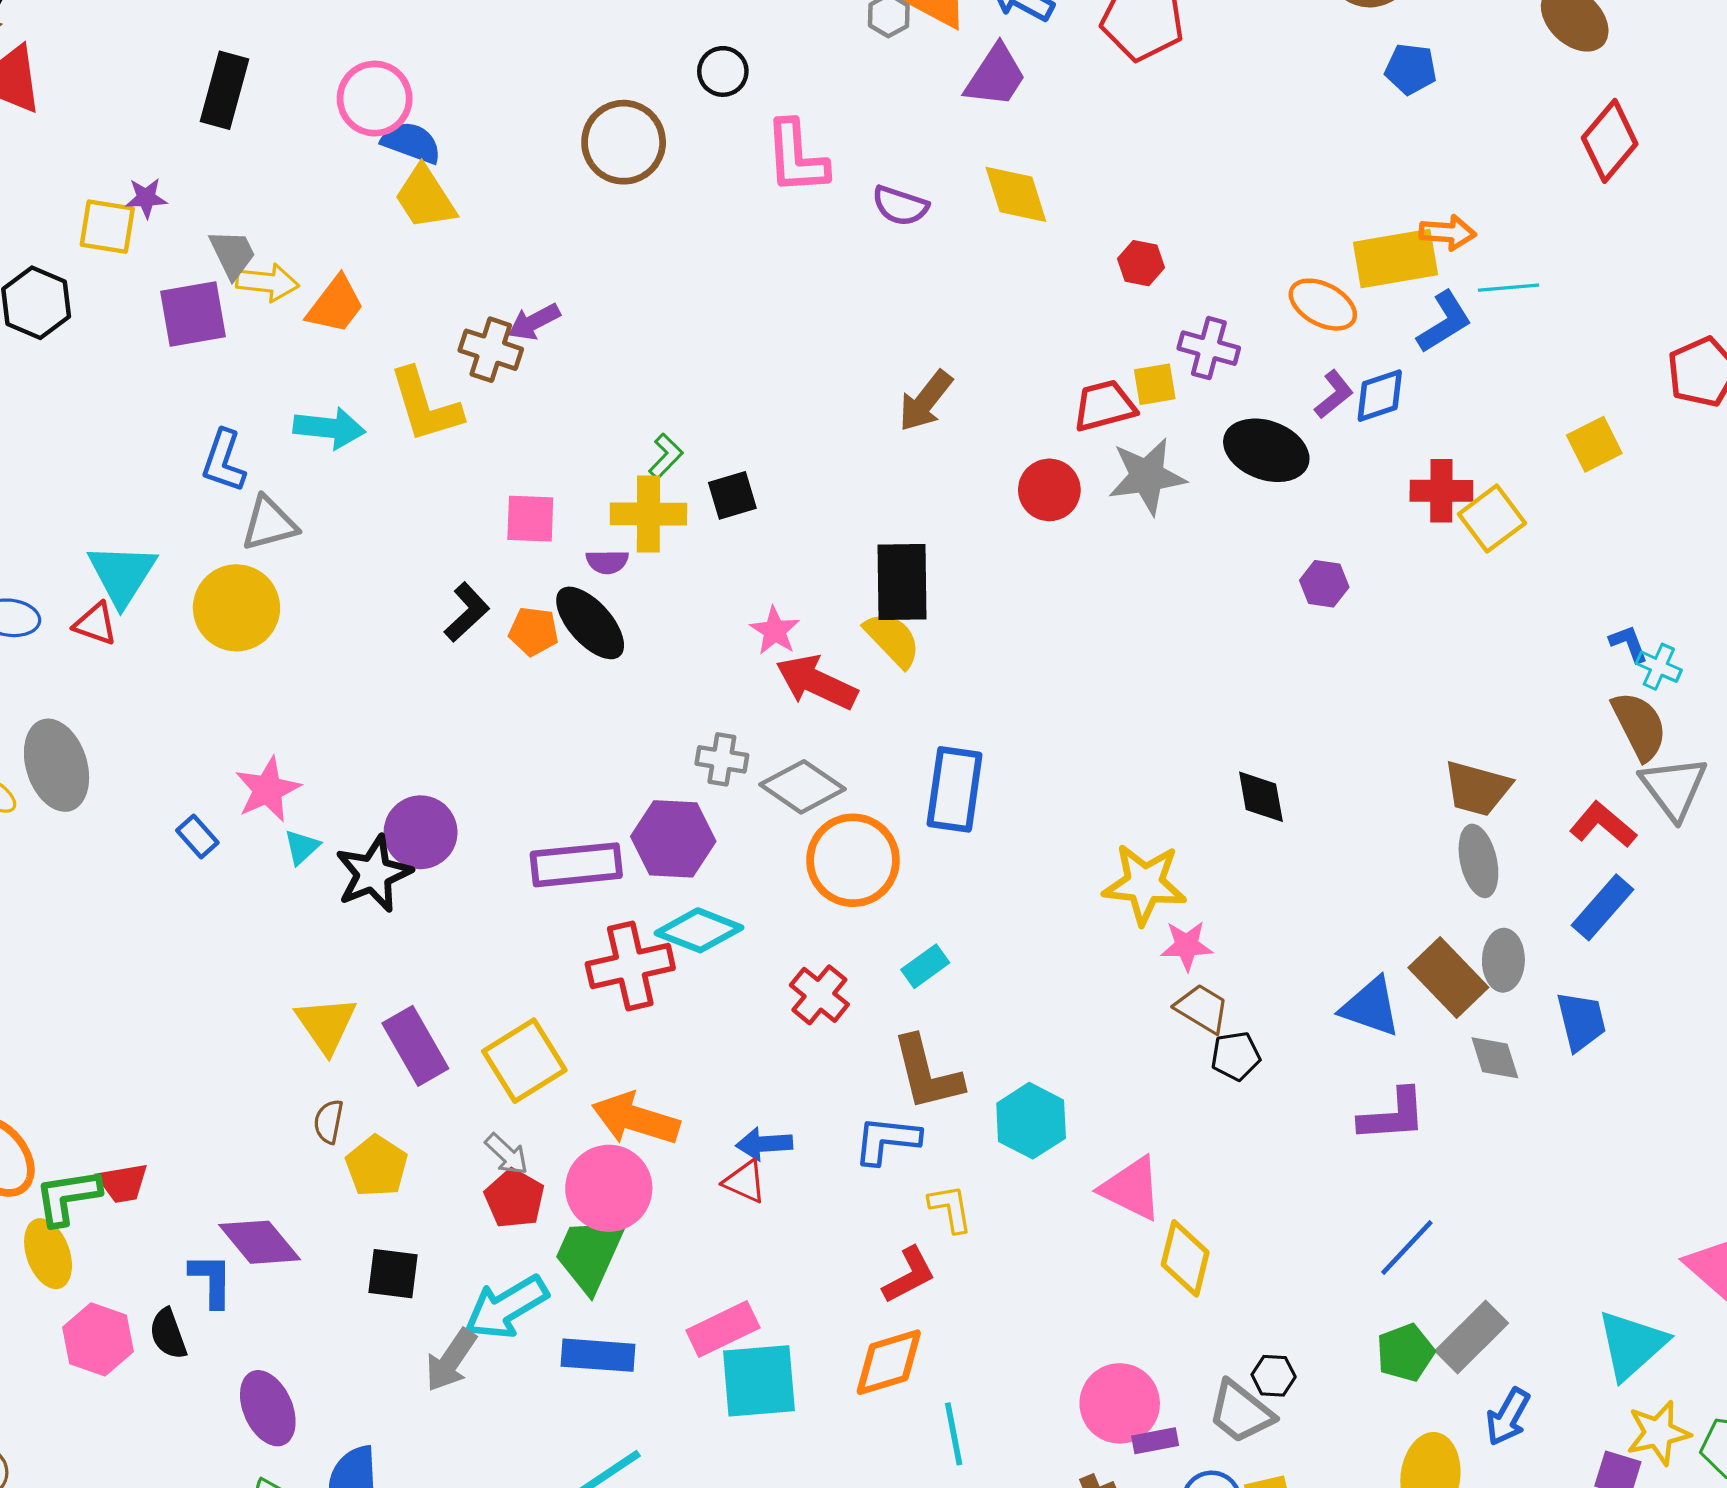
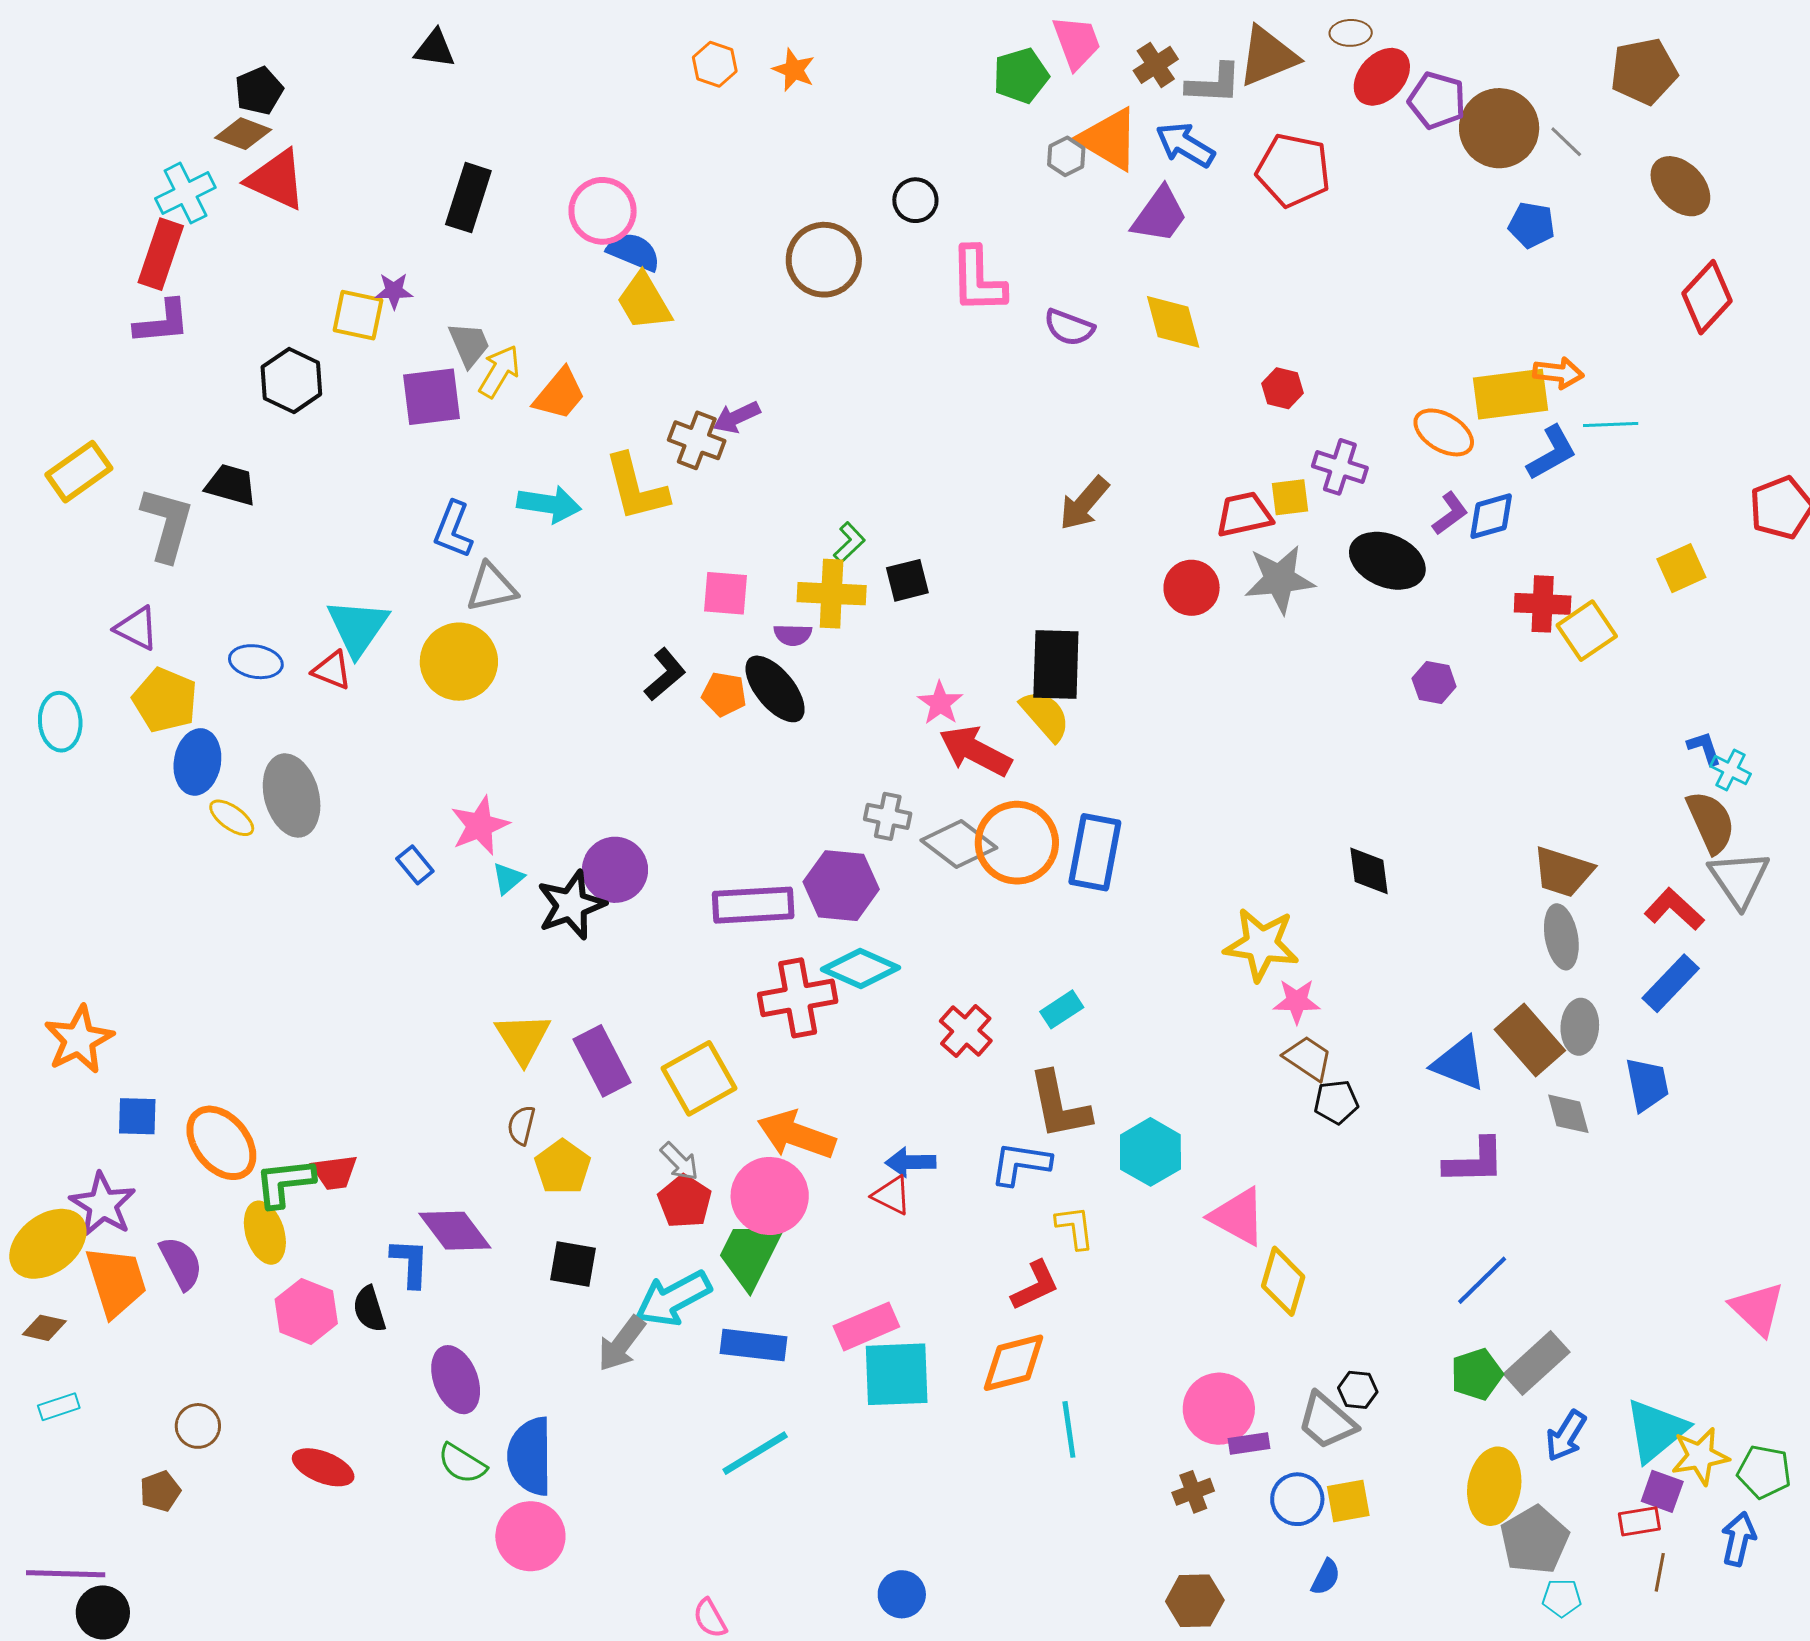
yellow arrow: (267, 282) -> (499, 371), turned -68
orange circle: (853, 860) -> (1017, 843), moved
cyan triangle: (1632, 1345) -> (1656, 1430), moved

